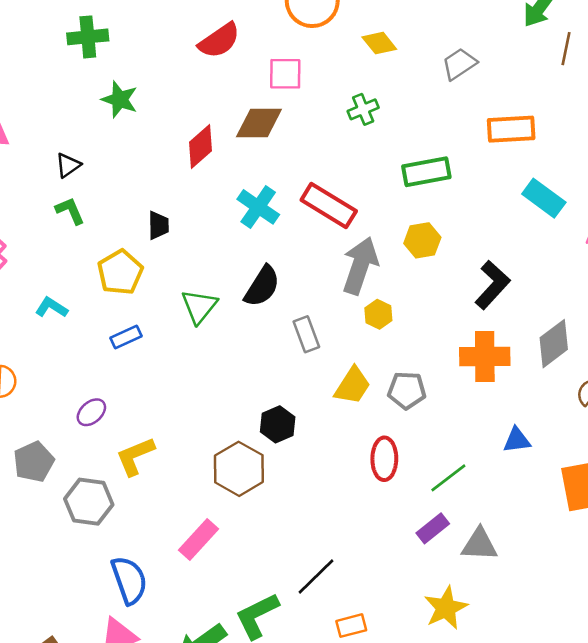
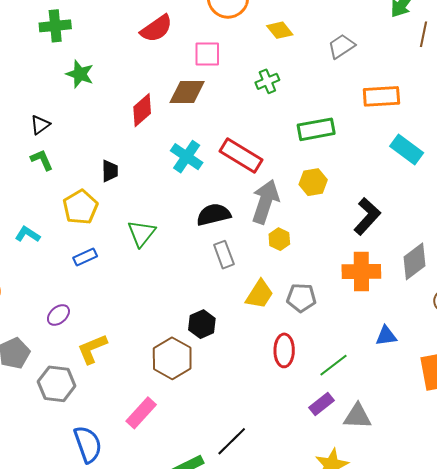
black semicircle: (262, 286) -> (214, 215), moved, turned -136

